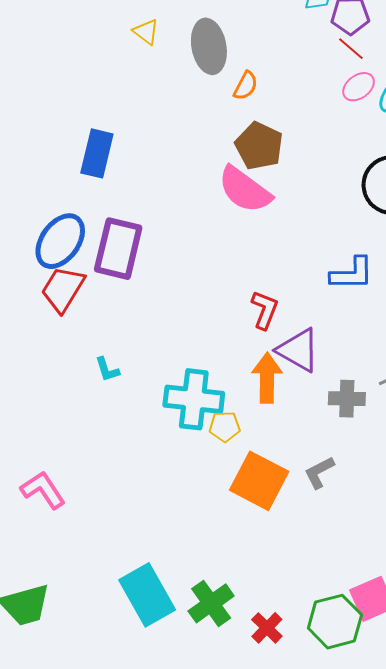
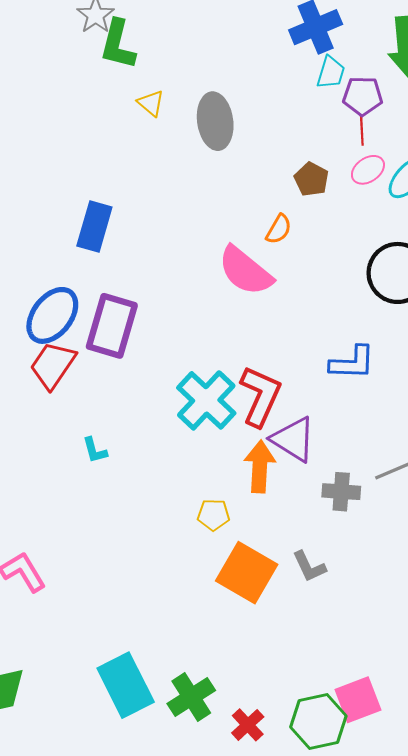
red line: (351, 49) -> (362, 130), turned 44
orange semicircle: (246, 86) -> (279, 229), moved
brown pentagon: (259, 146) -> (311, 179), moved, size x0.7
red L-shape: (265, 310) -> (260, 396), size x1.5
cyan cross: (194, 399) -> (206, 400), moved, turned 34
gray L-shape: (319, 472) -> (309, 567), turned -90

